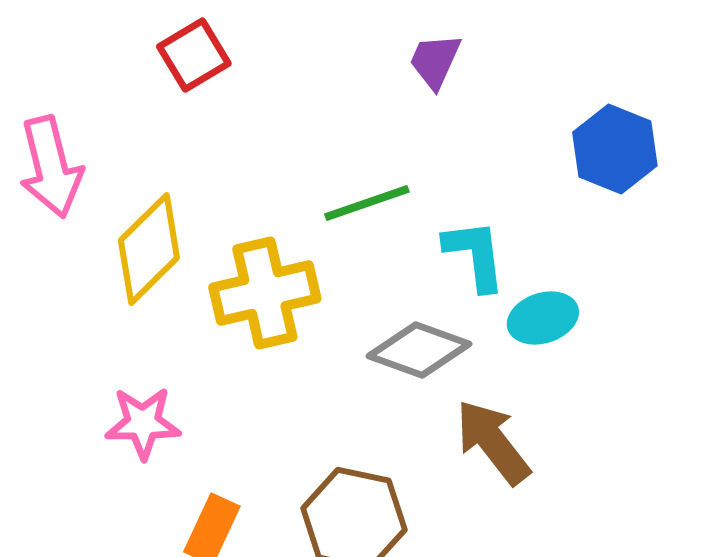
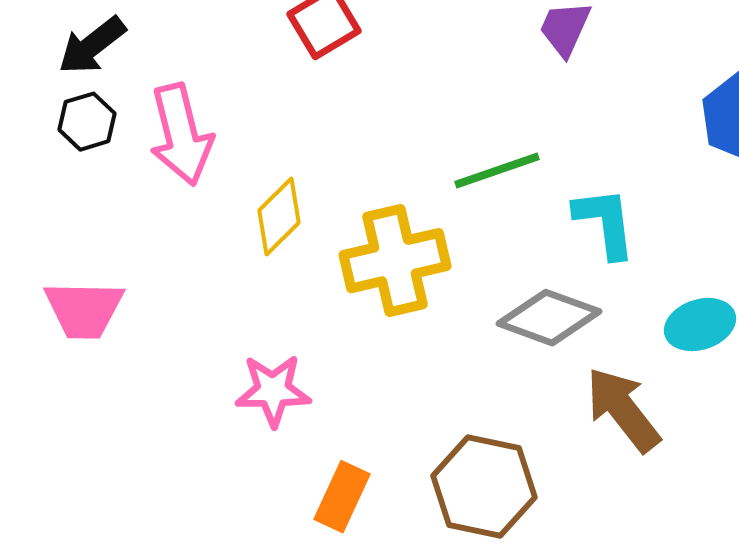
yellow diamond: (149, 249) -> (279, 217), size x0.7
cyan ellipse: (543, 318) -> (700, 325), moved

